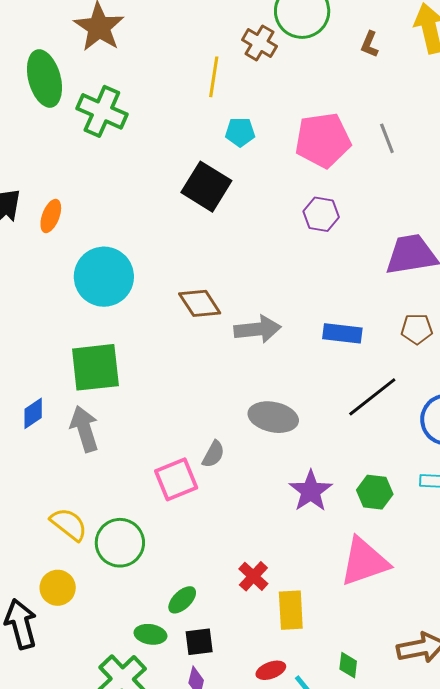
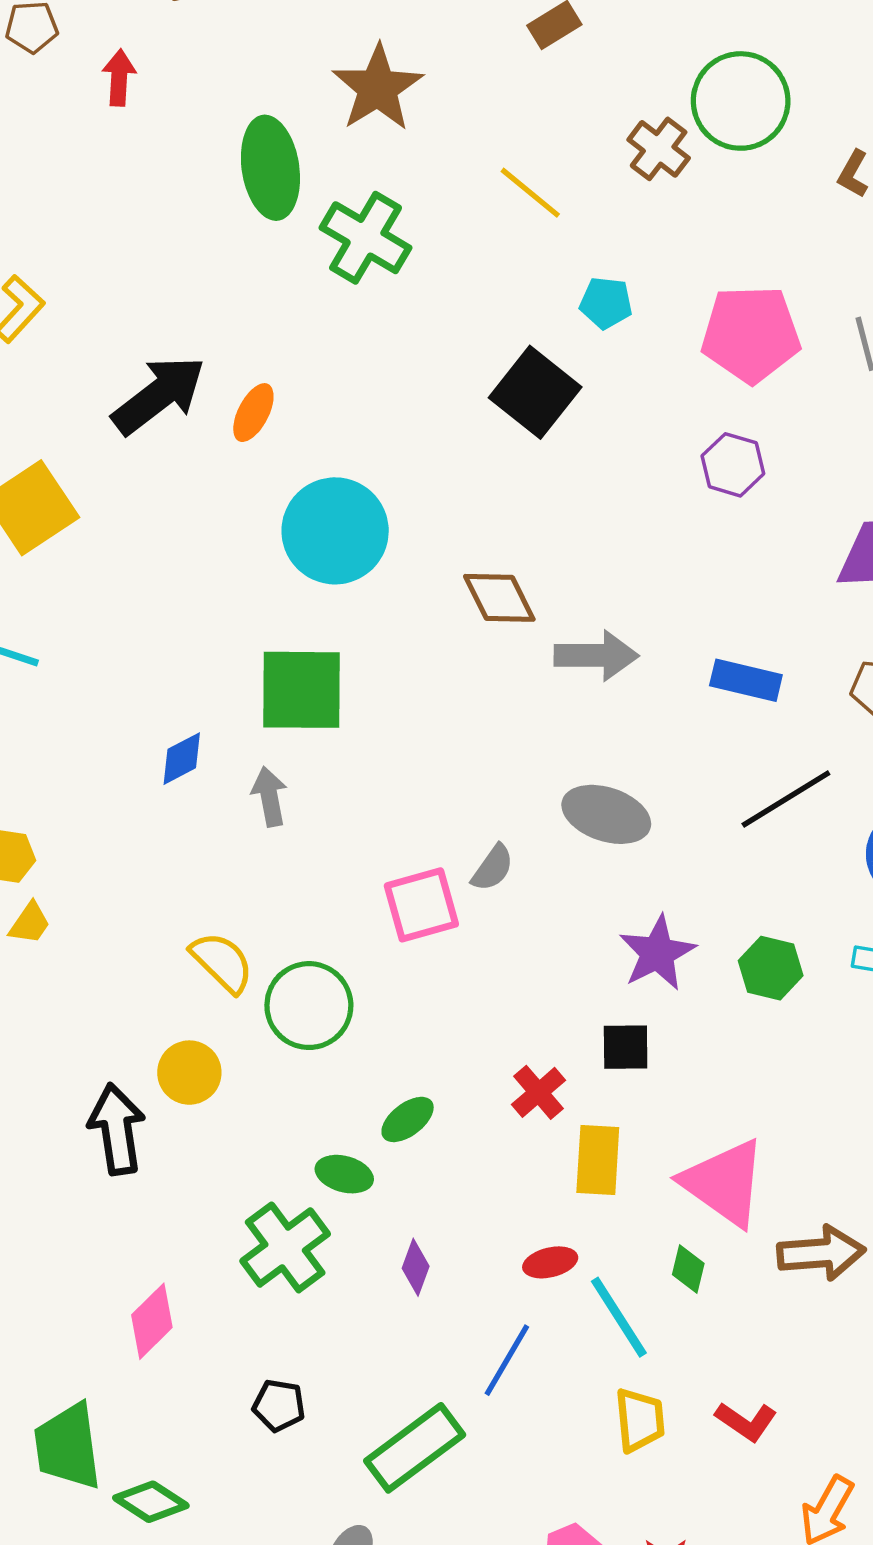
yellow line: (214, 77) -> (530, 193), moved, turned -66
gray arrow: (84, 429) -> (269, 797), size x0.7
pink triangle: (364, 562) -> (724, 1183), moved, turned 48
black square: (199, 642) -> (626, 1047), moved

